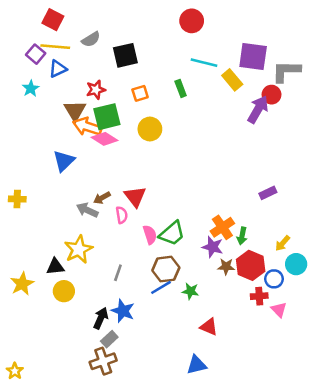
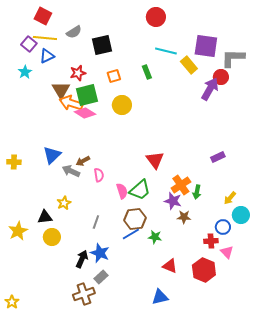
blue triangle: (64, 161) -> (52, 155), moved
red triangle: (135, 197) -> (155, 160), moved
yellow star: (79, 249) -> (64, 203), size x0.6
red hexagon: (251, 265) -> (204, 270), moved
gray rectangle: (109, 339) -> (101, 277), moved

